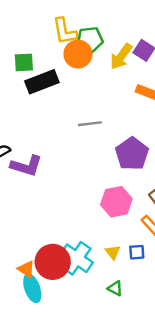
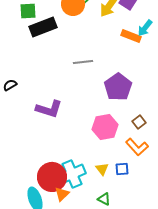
purple L-shape: (26, 166) -> (49, 109), moved
cyan cross: (77, 258) -> (72, 174), turned 32
orange triangle: (26, 269) -> (62, 194), moved, turned 42

